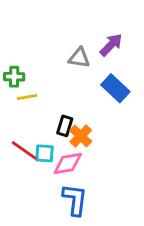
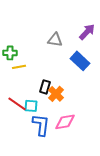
purple arrow: (111, 45) -> (87, 32), moved
pink diamond: (68, 163) -> (65, 122), moved
blue L-shape: (75, 200) -> (41, 125), moved

